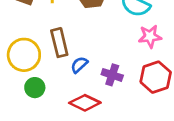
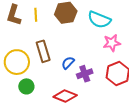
blue semicircle: (79, 65) -> (68, 63), moved
purple cross: (112, 75) -> (85, 74), turned -35

